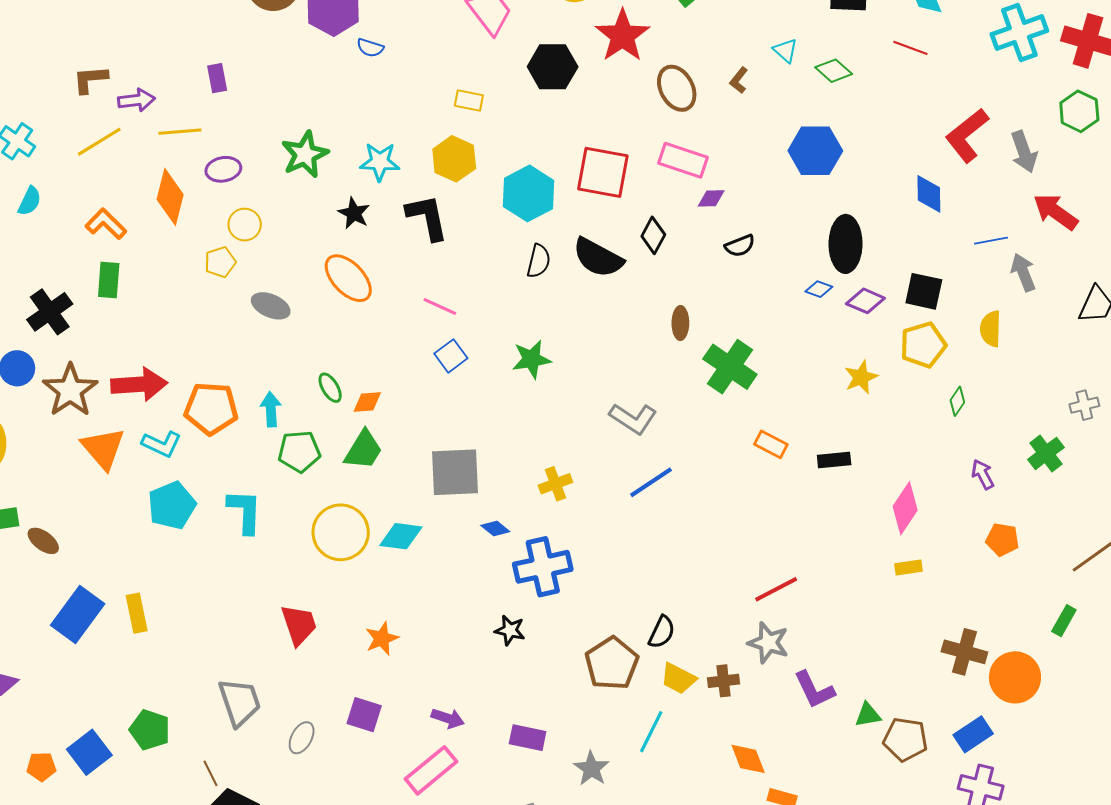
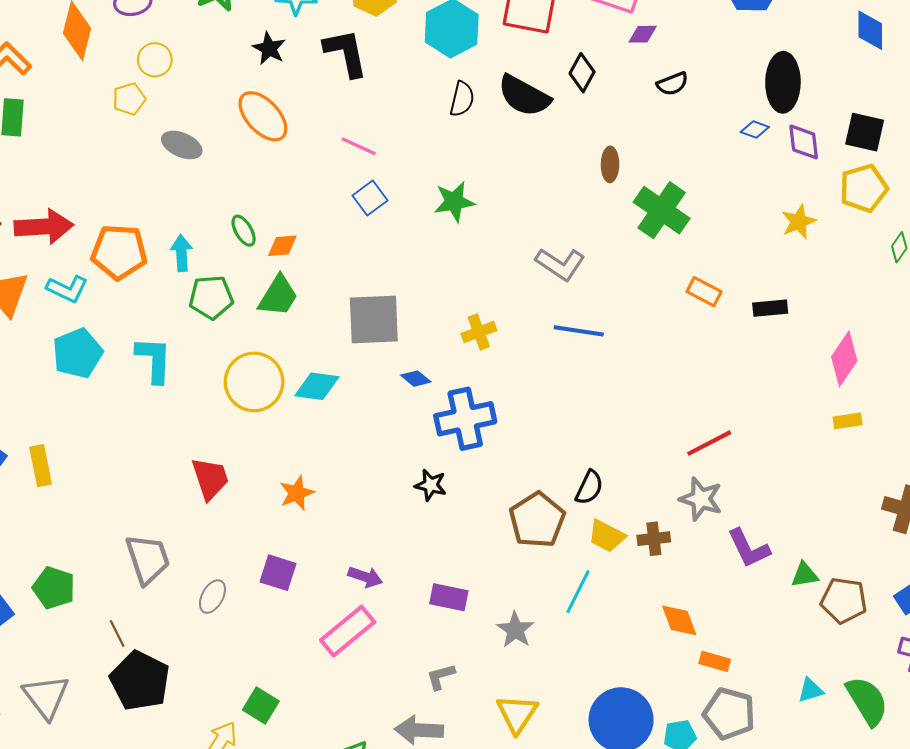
purple diamond: (865, 301) -> (804, 142), turned 60
blue line: (651, 482) -> (579, 331), turned 42

